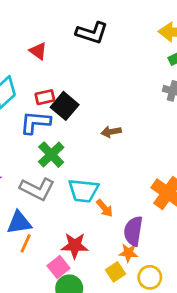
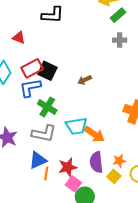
red rectangle: (45, 97) -> (32, 68), size x1.5
orange arrow: (105, 208) -> (94, 134), size x1.5
purple semicircle: (133, 231) -> (96, 162), moved
red star: (75, 246) -> (68, 167), moved

